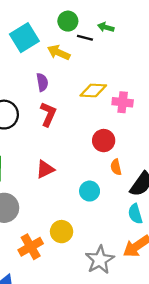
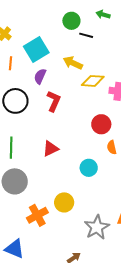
green arrow: (106, 27) -> (103, 14), moved
cyan square: (24, 38) -> (36, 50), moved
yellow arrow: (59, 52) -> (73, 63), moved
purple semicircle: (42, 82) -> (40, 76), moved, turned -147

